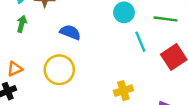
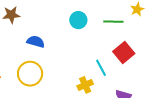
cyan line: (140, 42) -> (101, 68), moved

